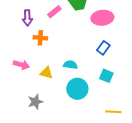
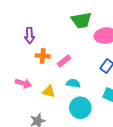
pink rectangle: (54, 12) -> (64, 61), moved

